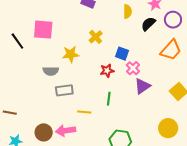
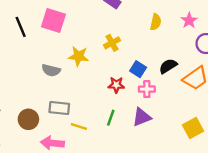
black semicircle: (148, 24) -> (168, 66), moved
pink cross: (133, 68) -> (147, 89), turned 32
purple triangle: (142, 86) -> (142, 117), moved
gray rectangle: (64, 90) -> (59, 108), moved
brown circle: (44, 132) -> (28, 119), moved

